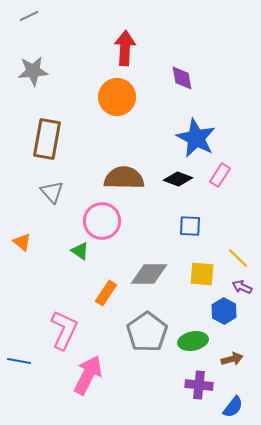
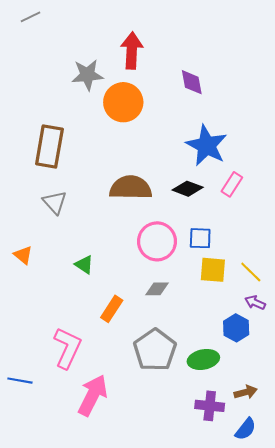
gray star: (33, 71) -> (87, 75), moved
pink circle: (102, 221) -> (157, 241), moved
gray diamond: (149, 274) -> (157, 289), size x0.6
yellow square: (202, 274) -> (213, 270), moved
brown arrow: (232, 359) -> (246, 392), moved

